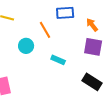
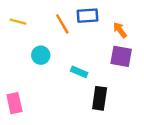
orange line: (45, 30) -> (62, 24), moved
black rectangle: (92, 82) -> (100, 98), moved, turned 66

